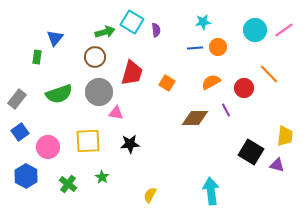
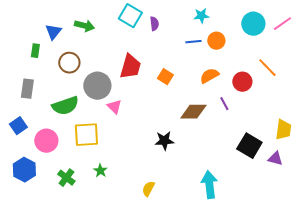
green arrow: (105, 32) -> (84, 26), moved, turned 30
brown circle: (95, 57) -> (69, 63), moved
green semicircle: (59, 94) -> (65, 106), moved
gray rectangle: (17, 99) -> (27, 89), moved, turned -30
pink triangle: (116, 113) -> (114, 107), turned 35
black star: (130, 144) -> (164, 141), moved

